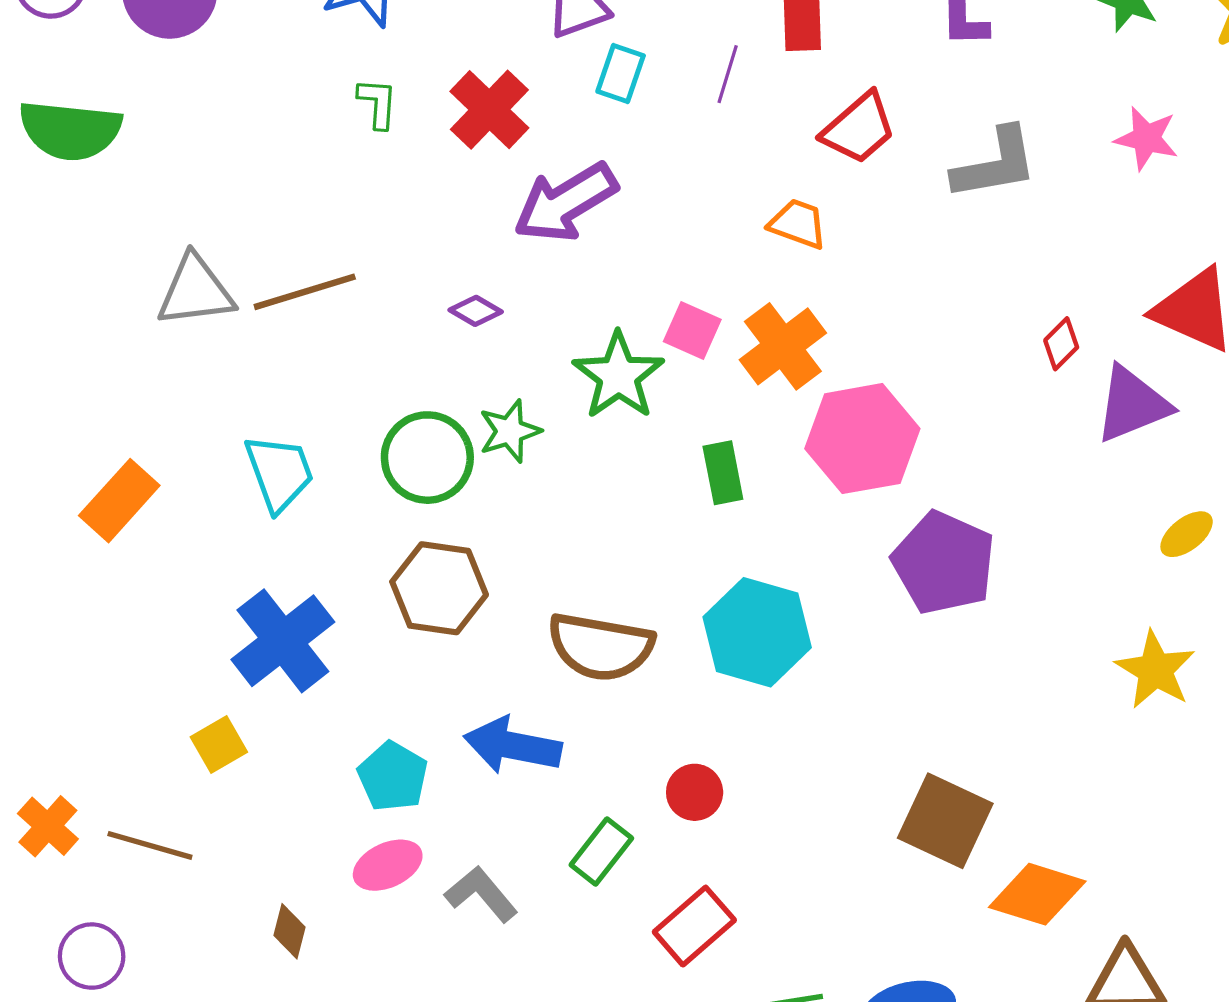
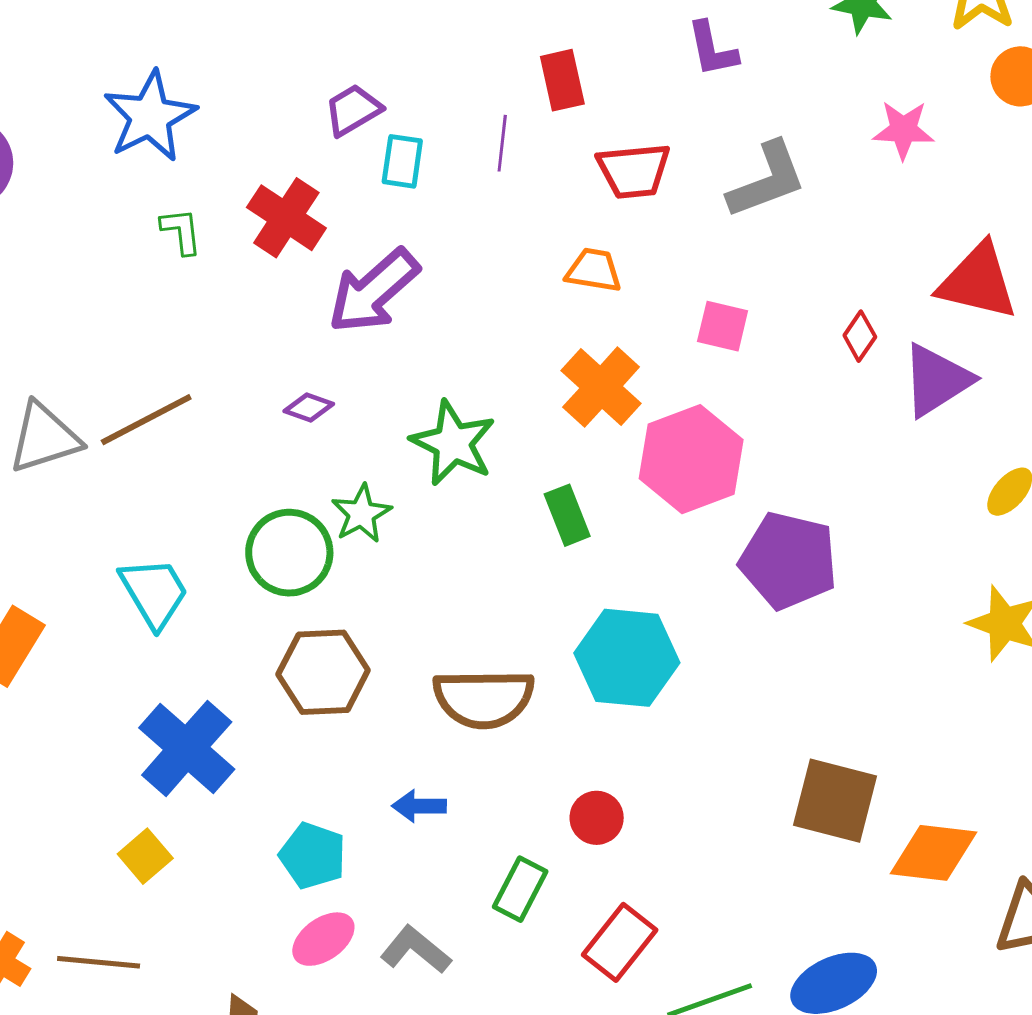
red trapezoid: (859, 128) -> (634, 171), turned 46
pink square: (692, 330) -> (723, 326), moved
blue arrow: (513, 746) -> (419, 806), size x0.6

